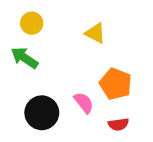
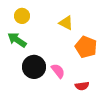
orange pentagon: (116, 84) -> (86, 47), moved
black circle: (42, 113) -> (34, 67), moved

